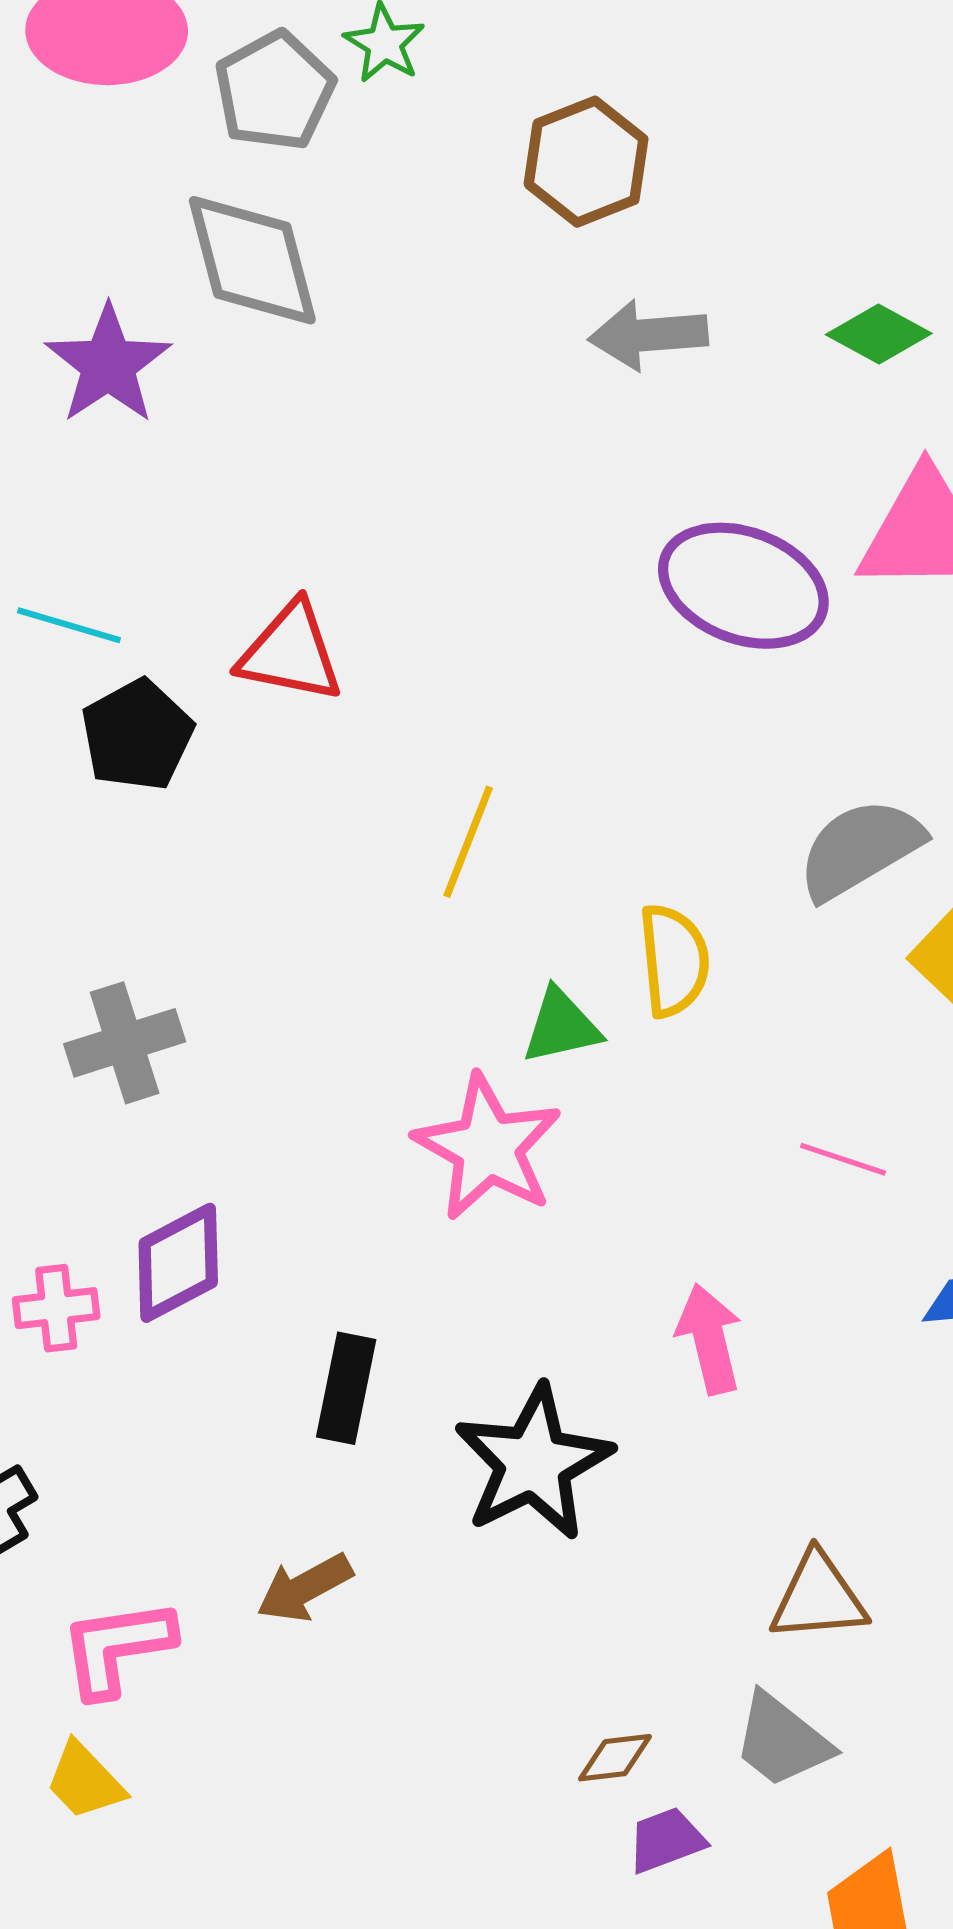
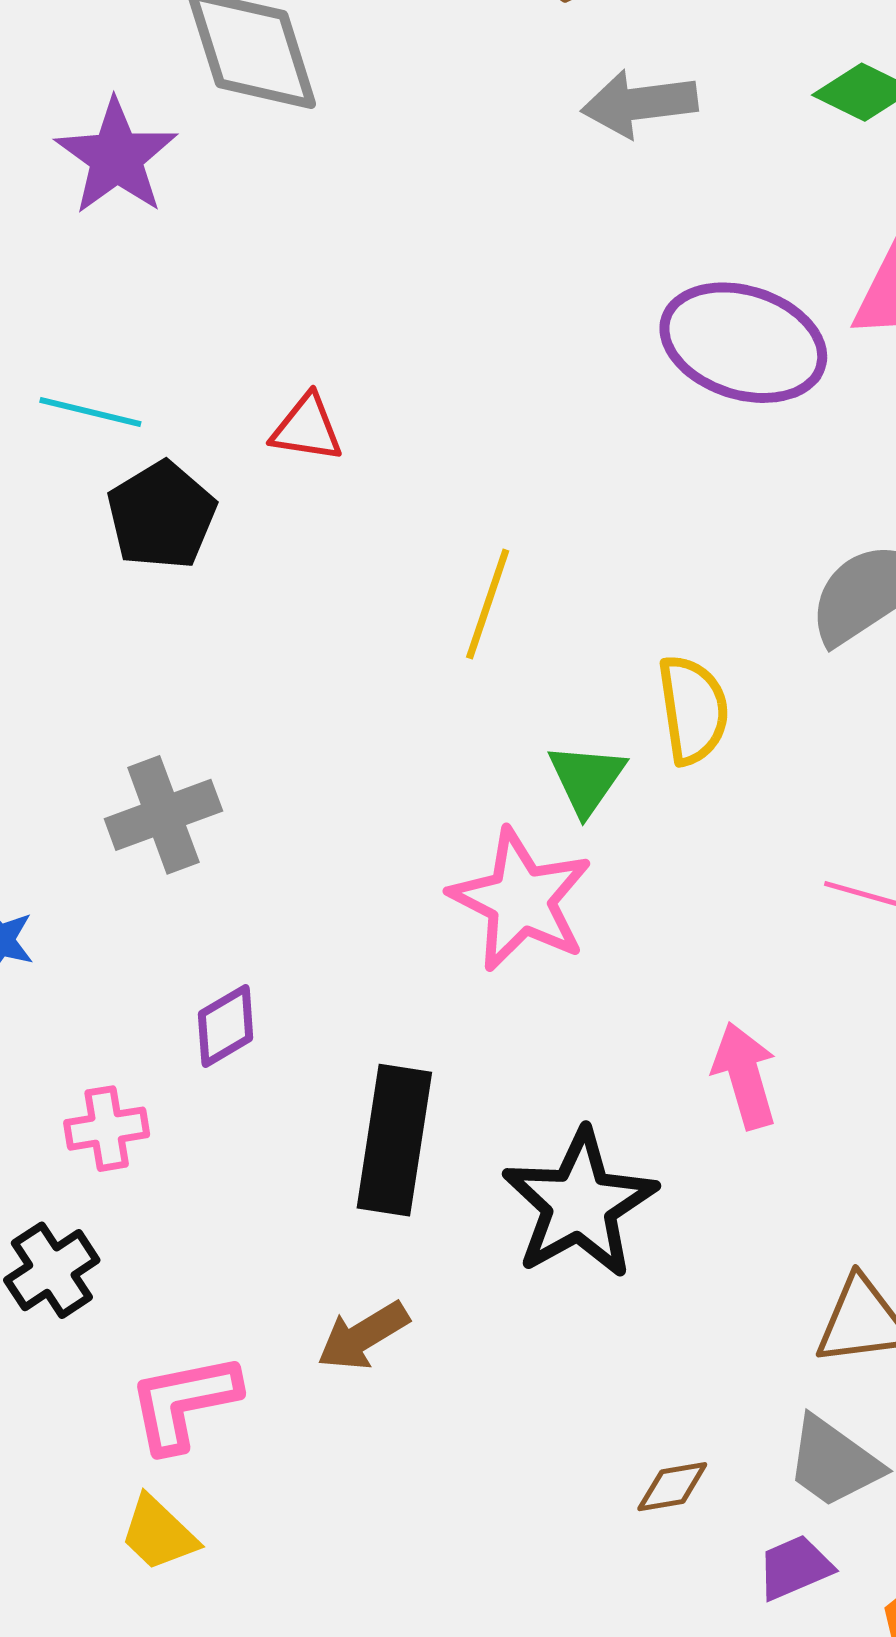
red triangle: (291, 652) -> (307, 428), size x0.7
green triangle: (561, 1026) -> (587, 779), turned -40
purple diamond: (178, 1263) -> (226, 1026), size x0.7
pink cross: (56, 1308) -> (107, 1129), moved
black rectangle: (346, 1388) -> (394, 1140), size x1.4
purple trapezoid: (666, 1840) -> (795, 1567), moved

